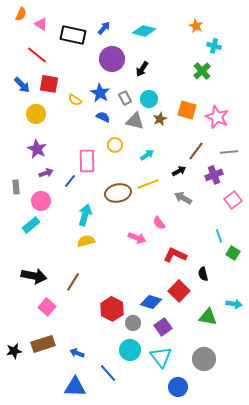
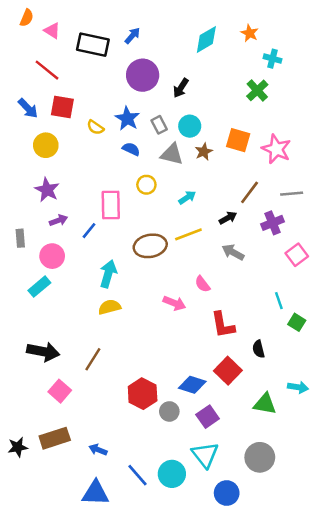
cyan diamond: (144, 31) -> (206, 39), moved, turned -45
red L-shape: (175, 255) -> (223, 325), turned -125
cyan circle: (130, 350) -> (172, 474), moved

